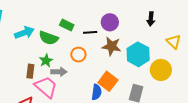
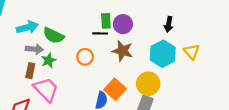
green rectangle: (67, 25) -> (106, 21), moved, turned 56
cyan hexagon: (138, 54) -> (163, 54), moved
yellow circle: (161, 70) -> (148, 84), moved
gray arrow: (59, 72) -> (34, 49), moved

